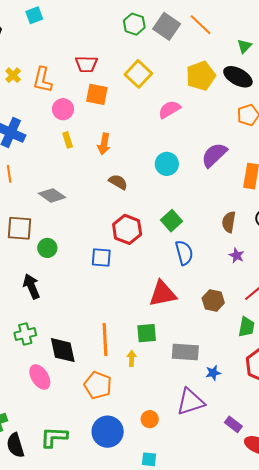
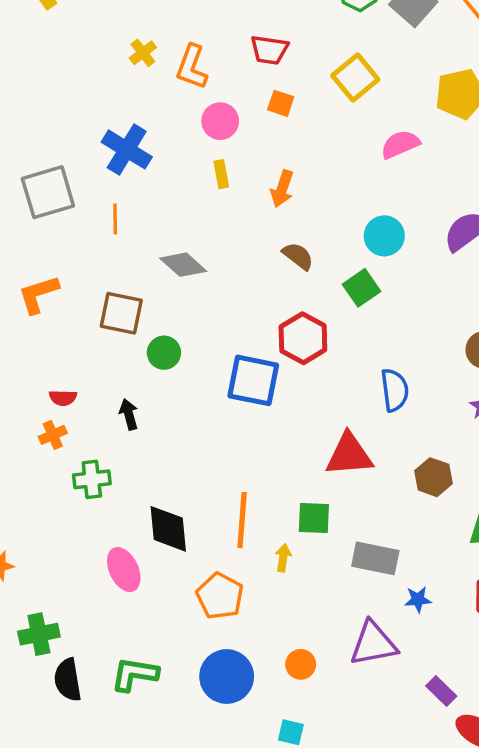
orange square: (97, 94) -> (281, 103), size x0.7
green square: (171, 221) -> (361, 288), moved
blue square: (101, 258) -> (253, 380), size x1.5
black arrow: (31, 286) -> (129, 414), size x0.7
green cross: (25, 334) -> (92, 479), moved

